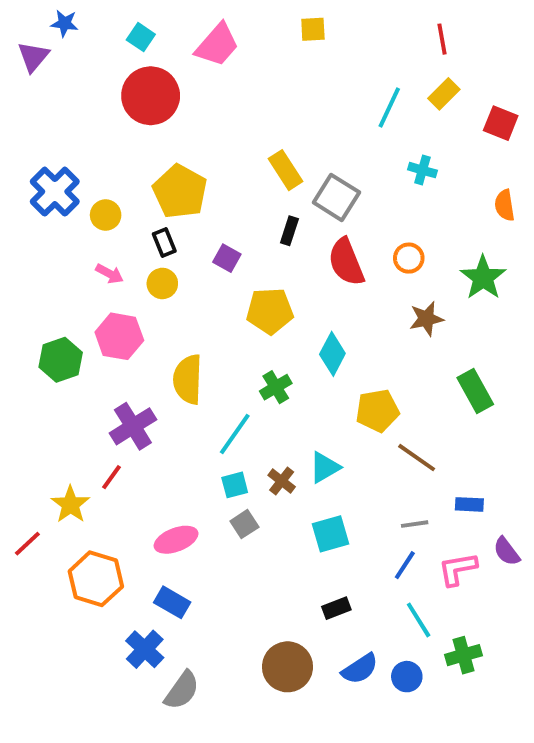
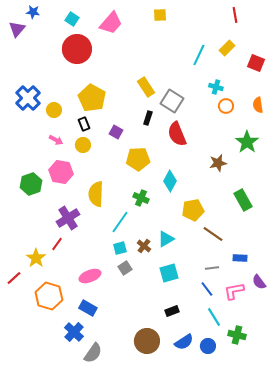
red line: (442, 39) -> (235, 15), moved
orange circle: (409, 258) -> (226, 106), moved
green cross: (276, 387) -> (141, 198), turned -35
blue line: (405, 565) -> (207, 289), turned -70
green cross: (464, 655) -> (237, 335), turned 30

